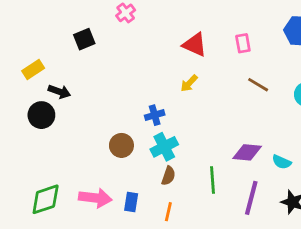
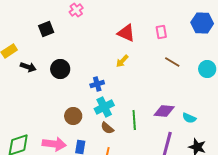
black circle: (41, 115) -> (60, 69), moved
brown circle: (121, 145) -> (73, 116), moved
brown semicircle: (168, 176) -> (107, 128), turned 112
green line: (213, 180) -> (134, 120), moved

